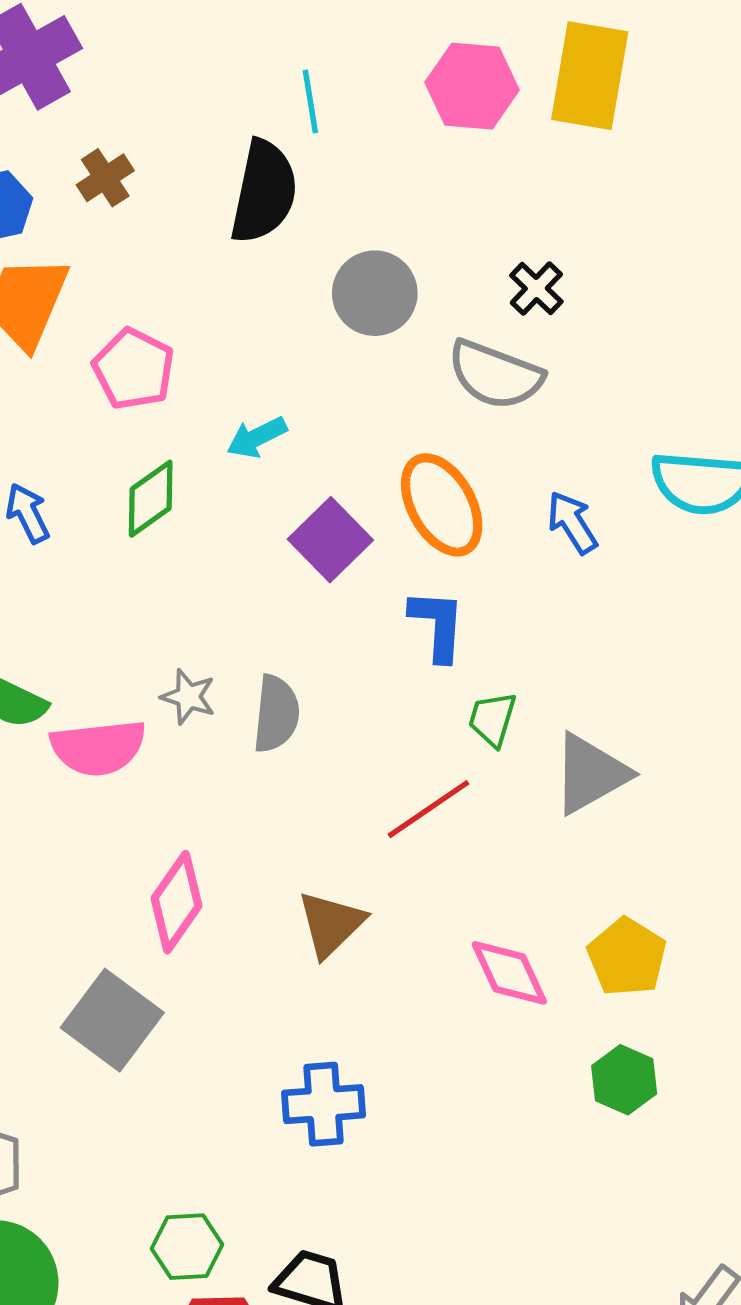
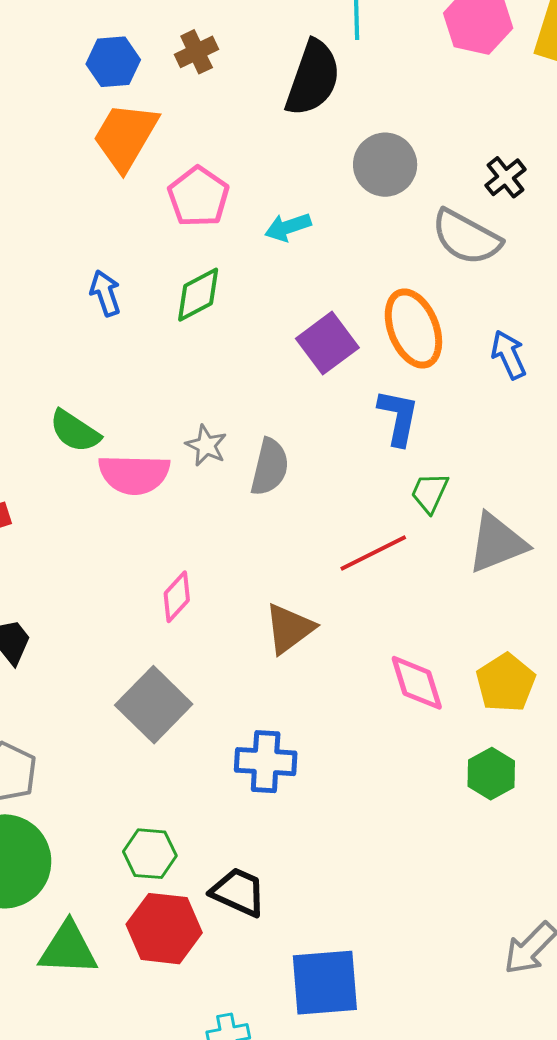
cyan arrow: (257, 437) -> (288, 227), moved
pink diamond: (176, 902) -> (177, 597), size x0.7
gray square: (112, 1020) -> (154, 705), moved

